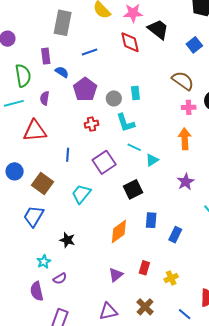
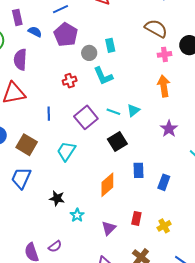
purple pentagon: (85, 89) -> (66, 35), moved
purple semicircle: (45, 98) -> (20, 60), size x1.5
cyan line: (134, 147) -> (113, 112), moved
cyan star: (44, 262) -> (77, 215), moved
purple semicircle: (60, 279) -> (55, 246), moved

